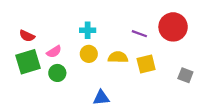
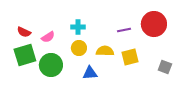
purple line: (139, 34) -> (124, 30), turned -32
pink semicircle: (54, 52) -> (48, 37), moved
green circle: (57, 73) -> (51, 65), size x1.5
blue triangle: (101, 98) -> (90, 73), moved

